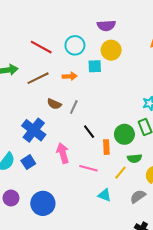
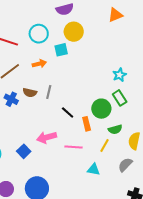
blue cross: (34, 130) -> (11, 99), moved, size x0.6
pink arrow: (63, 153) -> (47, 137), turned -78
blue square: (28, 162) -> (24, 151), moved

